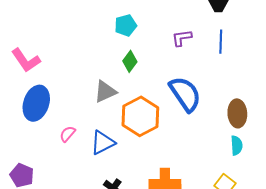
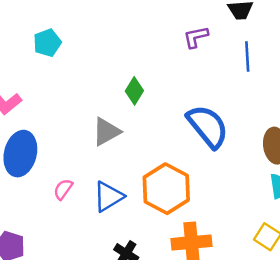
cyan pentagon: (126, 25) -> (47, 43), moved
purple L-shape: (182, 38) -> (196, 37), moved
orange hexagon: (140, 116) -> (166, 189), moved

